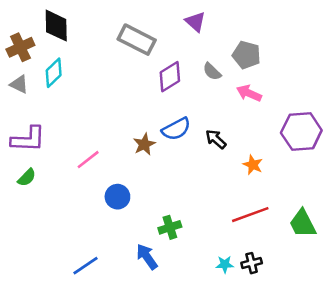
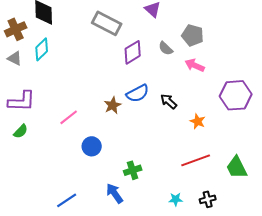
black cross: (252, 263) -> (208, 199), moved

